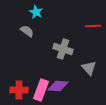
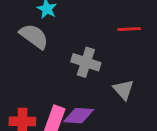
gray semicircle: (27, 31) -> (34, 36), size x1.5

